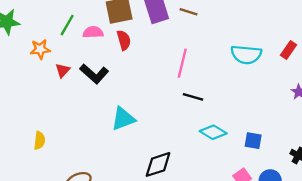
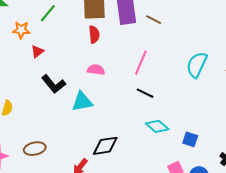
pink semicircle: (93, 32) -> (96, 70), moved
cyan semicircle: (246, 55) -> (197, 65), turned 100
black L-shape: (94, 74) -> (54, 84), moved

